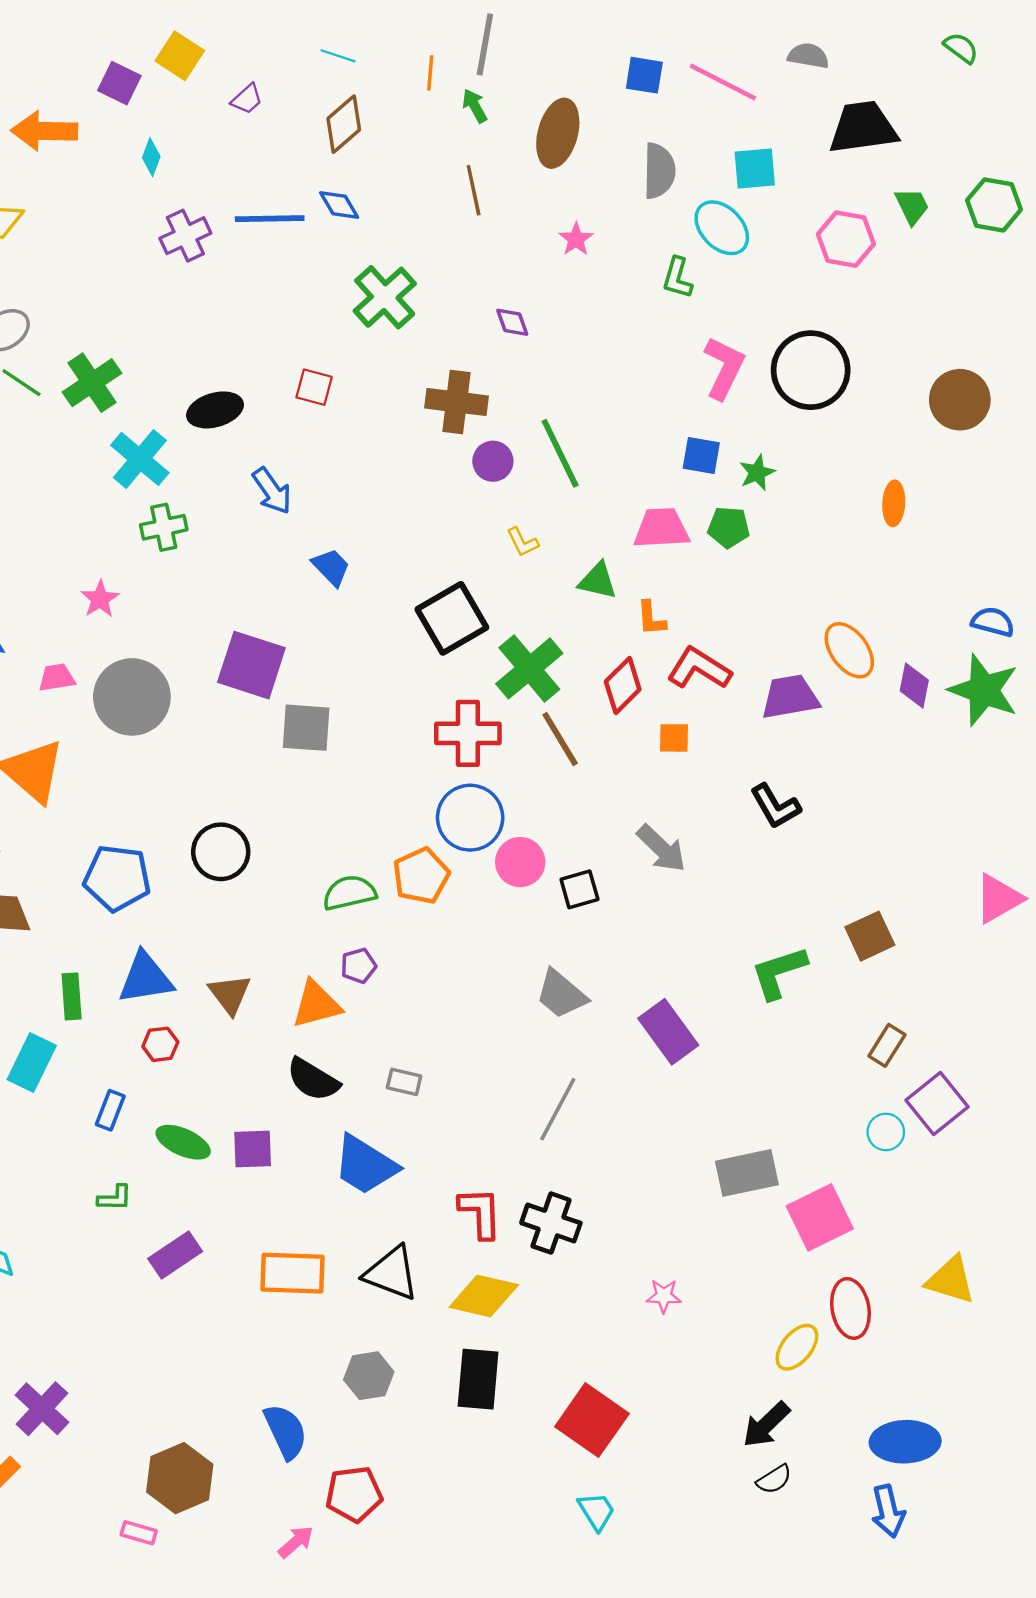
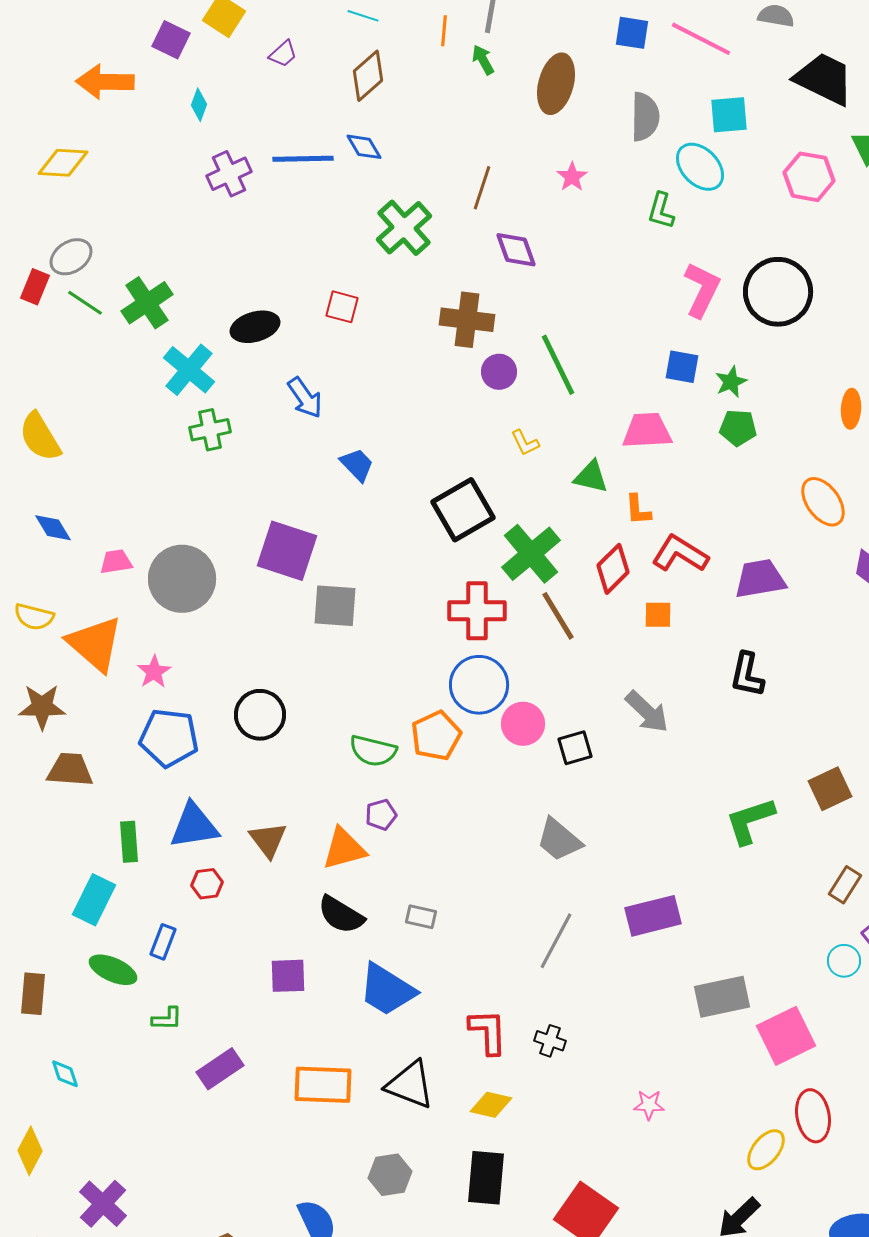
black trapezoid: (863, 128) -> (824, 79), turned 34
brown line: (474, 190) -> (482, 188), moved, turned 30
purple diamond: (512, 322) -> (516, 250), size x1.4
green pentagon: (729, 527) -> (738, 428), moved
pink star: (100, 599) -> (154, 672), moved
orange ellipse: (849, 650) -> (823, 502), moved
black L-shape: (775, 806) -> (747, 675), turned 42
green semicircle: (349, 893) -> (373, 751), turned -153
purple rectangle: (668, 1032) -> (653, 916), moved, turned -68
green ellipse: (183, 1142) -> (113, 970), moved
black cross: (551, 1223) -> (550, 1041), size x0.6
yellow diamond: (484, 1296) -> (491, 1105), size x0.7

